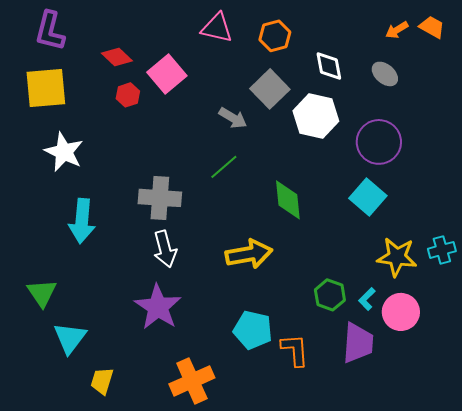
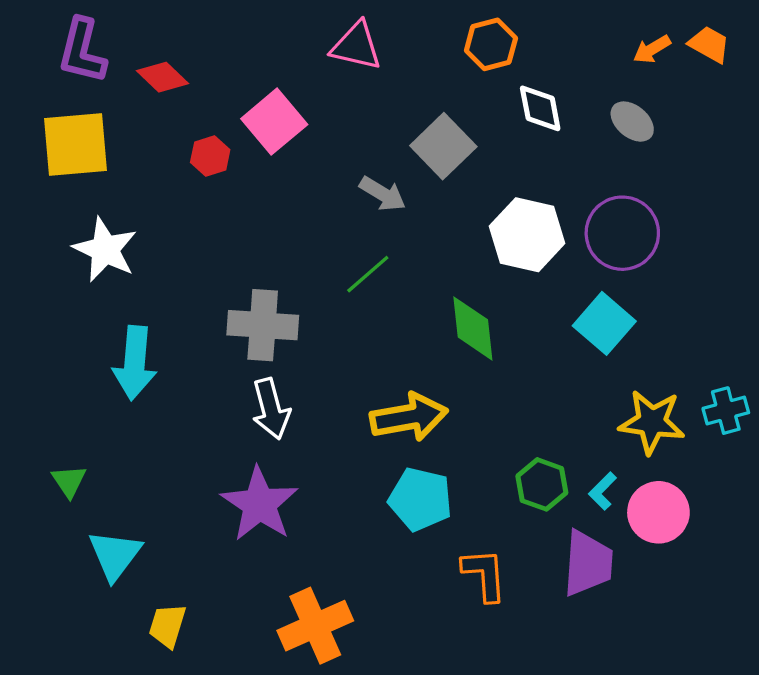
orange hexagon: (275, 36) -> (491, 44), moved
red diamond: (117, 57) -> (163, 77), moved
white hexagon: (316, 116) -> (527, 235), moved
green triangle: (42, 293) -> (69, 481), size x0.7
cyan pentagon: (253, 330) -> (420, 499), moved

